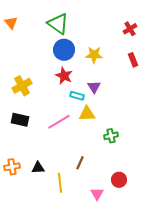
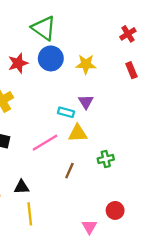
red star: (64, 76) -> (18, 63), moved, turned 30
brown line: (80, 163) -> (69, 171), moved
black triangle: (38, 168) -> (22, 187), moved
yellow line: (60, 183) -> (30, 214), moved

